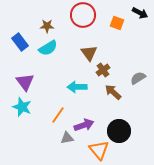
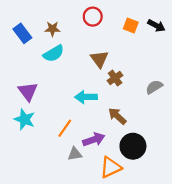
black arrow: (140, 13) -> (156, 26), moved
red circle: (83, 15) -> (93, 17), size x0.7
blue rectangle: (20, 42) -> (22, 33), moved
brown arrow: (113, 92) -> (117, 116), moved
orange triangle: (99, 150) -> (111, 167), turned 45

